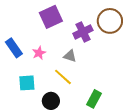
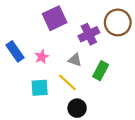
cyan square: (27, 83) -> (40, 88), moved
green rectangle: (94, 99) -> (101, 71), moved
black circle: (51, 101) -> (77, 108), moved

